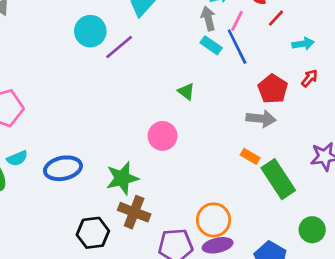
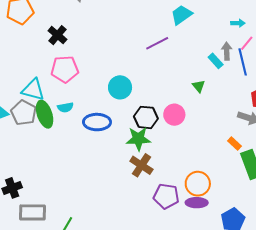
gray arrow: (208, 19) -> (227, 51), moved
cyan circle: (90, 31) -> (120, 87), moved
cyan rectangle: (211, 45) -> (216, 61), moved
black hexagon: (93, 233) -> (146, 117), moved

